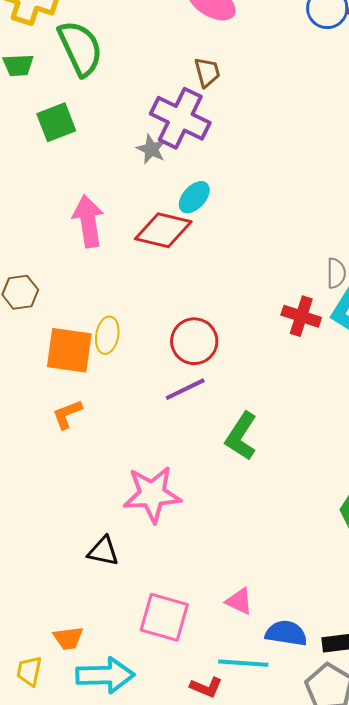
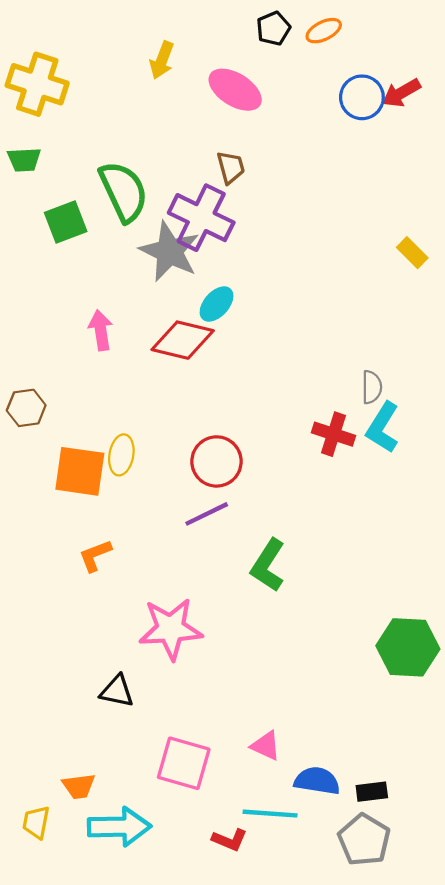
green semicircle: (80, 48) -> (124, 191), moved
gray star: (151, 149) -> (169, 252), size x1.8
pink arrow: (88, 221) -> (101, 330), size x0.7
orange L-shape: (67, 414) -> (95, 556), moved

